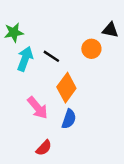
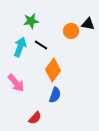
green star: (14, 32) -> (31, 21), moved
orange circle: (91, 49) -> (71, 31), moved
pink arrow: (38, 108) -> (16, 83), moved

